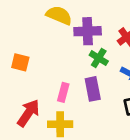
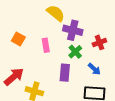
pink rectangle: (63, 92) -> (46, 45), moved, turned -40

